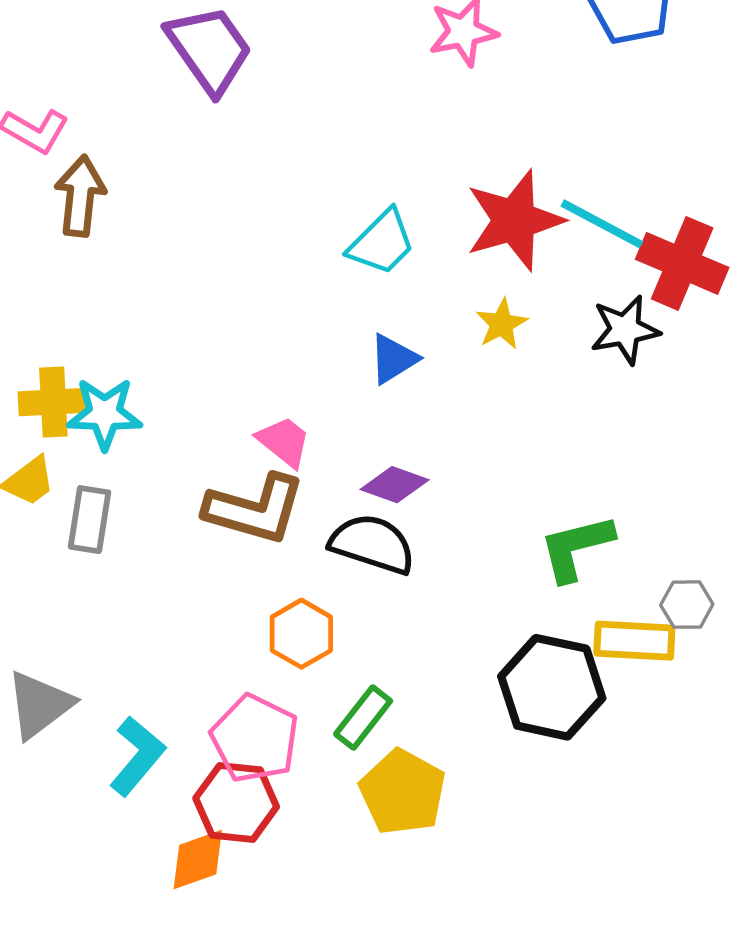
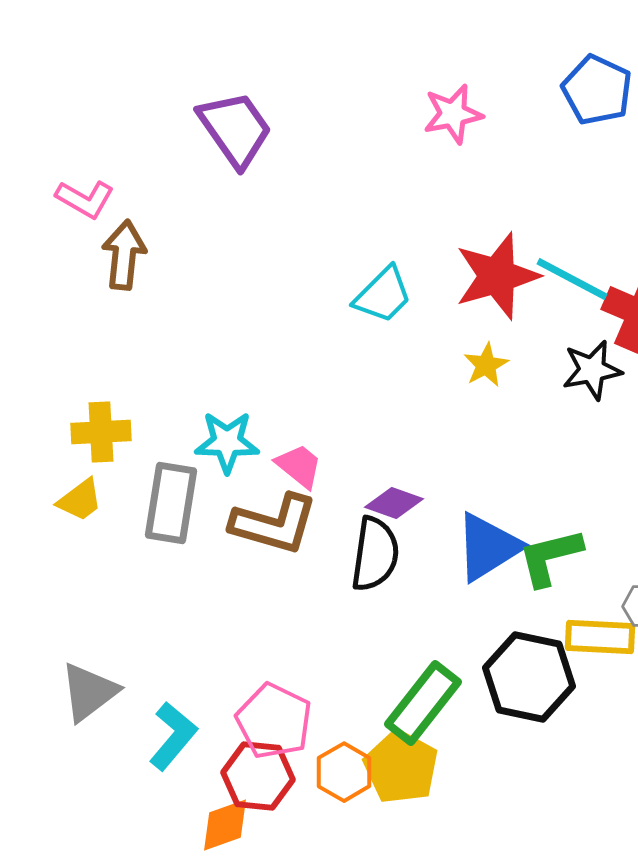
blue triangle: (393, 359) -> (488, 547), moved, size x1.6
cyan star: (105, 414) -> (227, 442), moved
gray rectangle: (89, 520) -> (171, 503), moved, size x1.4
black semicircle: (372, 544) -> (375, 554), turned 80
orange hexagon: (301, 634) -> (344, 772), moved
green rectangle: (363, 718) -> (423, 703), moved, size x1.5

